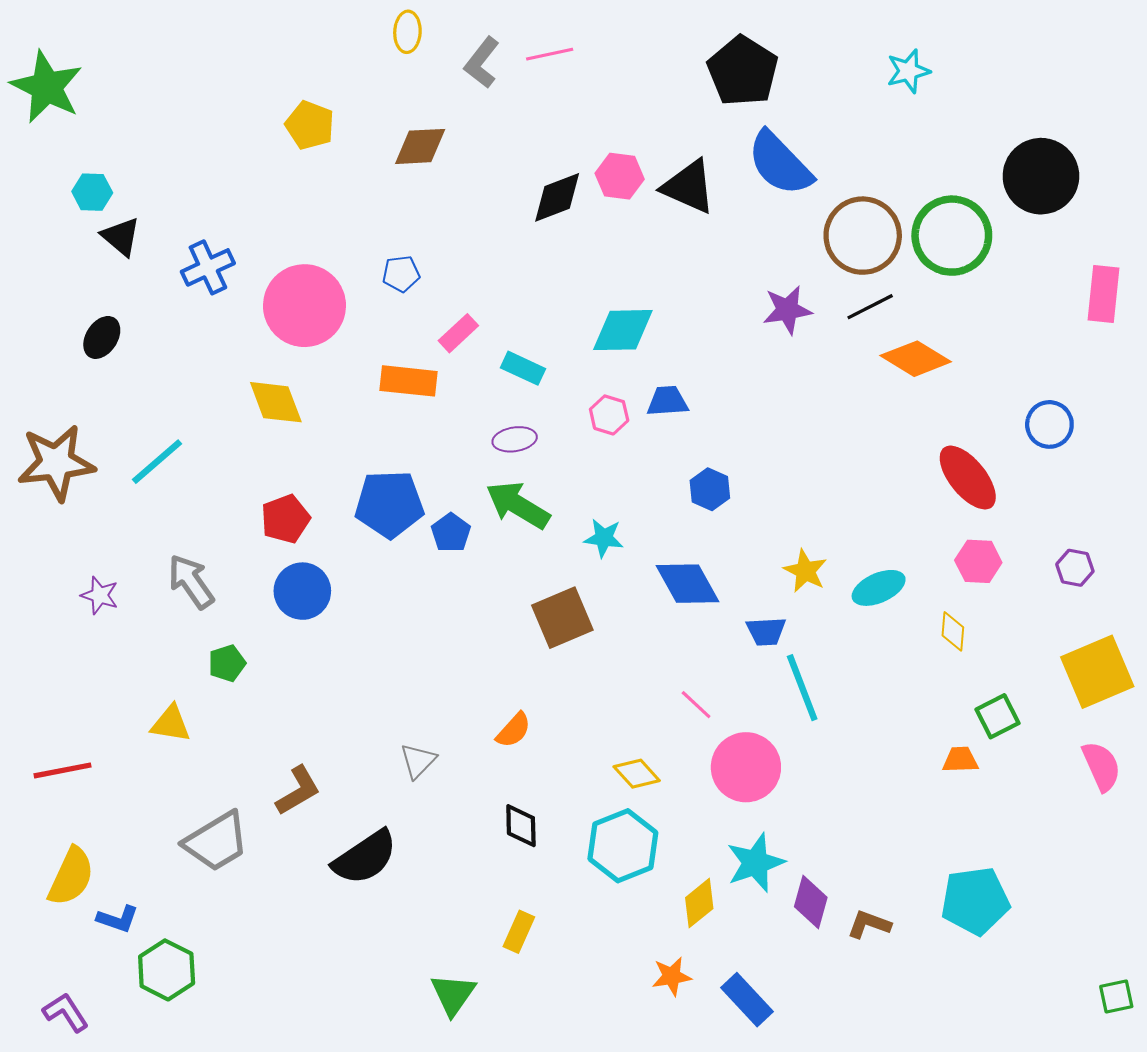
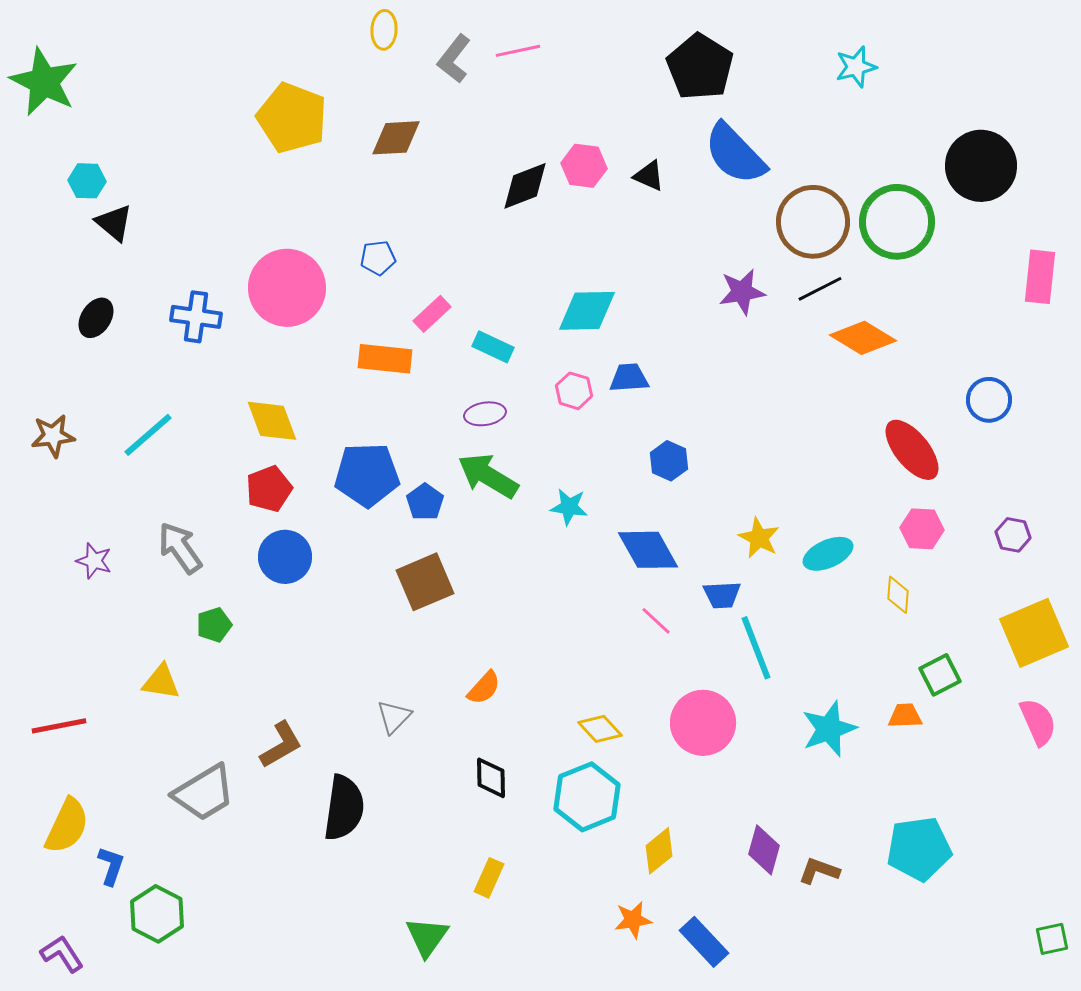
yellow pentagon: (310, 125) -> (292, 118), size x1.5
black triangle: (689, 187) -> (649, 176), size x0.6
blue cross: (208, 267) -> (196, 317), moved, turned 33
yellow diamond: (276, 402) -> (272, 421), moved
brown star: (56, 463) -> (53, 436), size x0.6
brown square: (562, 618) -> (425, 582), moved
pink line: (696, 705) -> (656, 621), moved
black semicircle: (365, 857) -> (344, 808), turned -48
cyan star: (755, 863) -> (829, 729), moved
blue L-shape: (118, 919) -> (111, 866), turned -90

